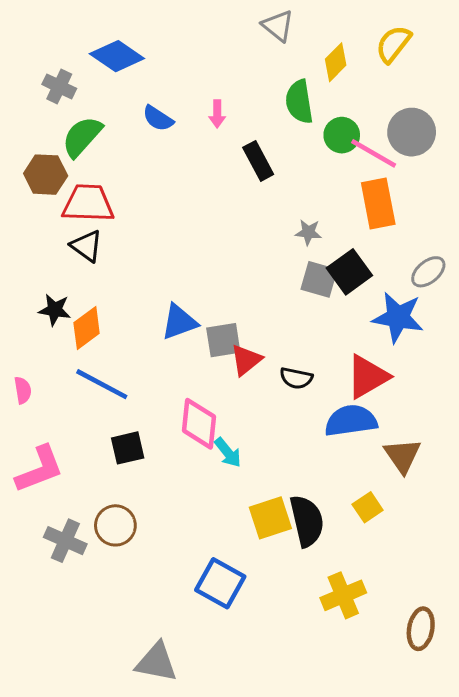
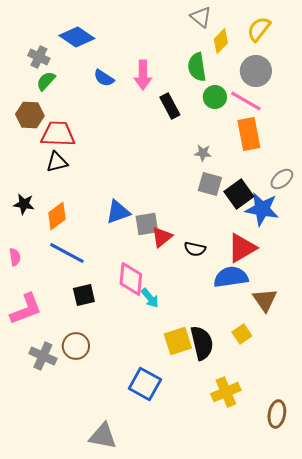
gray triangle: (278, 26) -> (201, 17), moved
pink arrow: (217, 114) -> (143, 75), size x1.6
gray circle: (412, 132) -> (256, 71), moved
green circle: (342, 135) -> (215, 97), moved
green semicircle: (82, 137) -> (46, 81), moved, size x0.7
black triangle: (87, 246) -> (57, 162), turned -50
black square: (349, 272) -> (239, 194), moved
black star: (55, 310) -> (24, 204), moved

